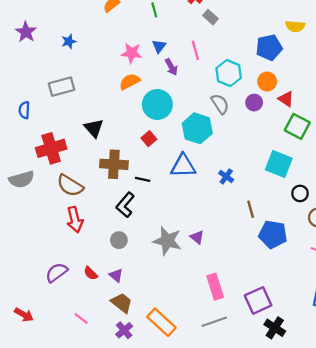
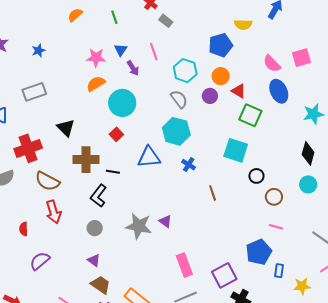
cyan hexagon: (197, 128) -> (176, 131), moved
blue pentagon: (273, 234) -> (259, 252), moved, turned -30
red semicircle: (91, 273) -> (24, 229), moved, turned 48

